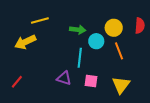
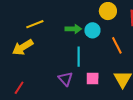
yellow circle: (114, 28) -> (108, 11), moved
cyan circle: (96, 41) -> (92, 30), moved
purple triangle: (64, 78) -> (65, 79), turned 35

